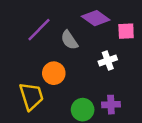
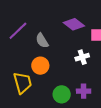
purple line: (39, 30) -> (18, 31), moved
gray semicircle: (69, 40) -> (42, 41), moved

